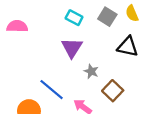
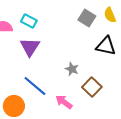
cyan rectangle: (74, 18) -> (29, 21), moved
purple triangle: (72, 48) -> (30, 47), moved

